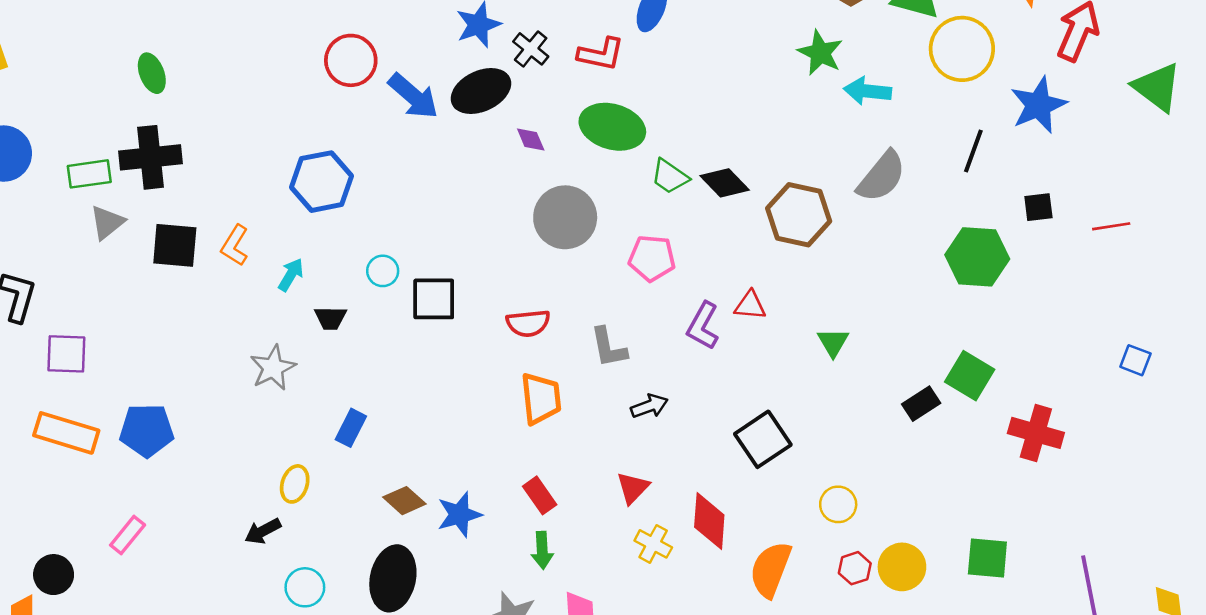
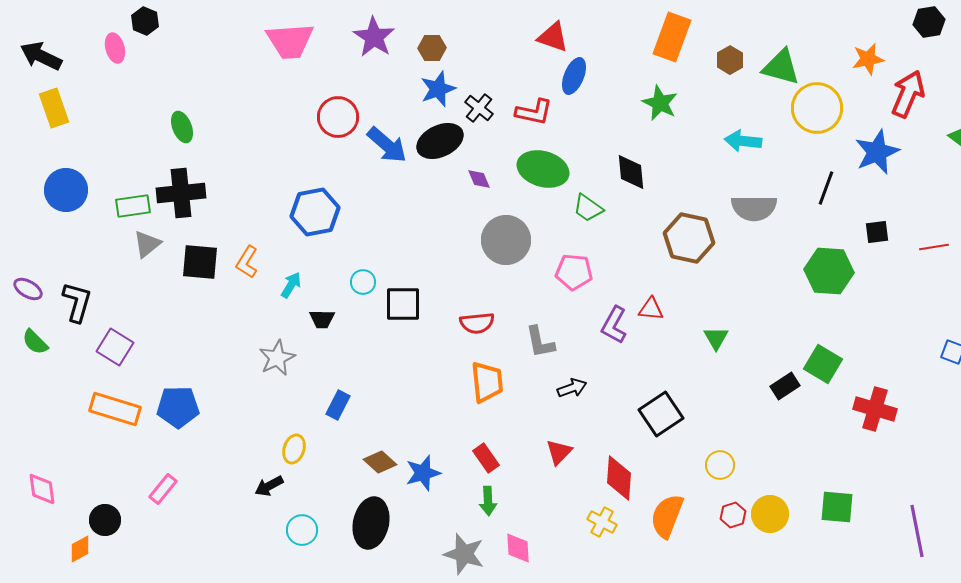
green star: (820, 53) -> (660, 103), moved
gray semicircle: (882, 177) -> (754, 208), turned 51
black diamond: (725, 183) -> (631, 172), moved, turned 39
purple square: (66, 354) -> (115, 347), turned 30
yellow cross: (653, 544) -> (602, 522), moved

